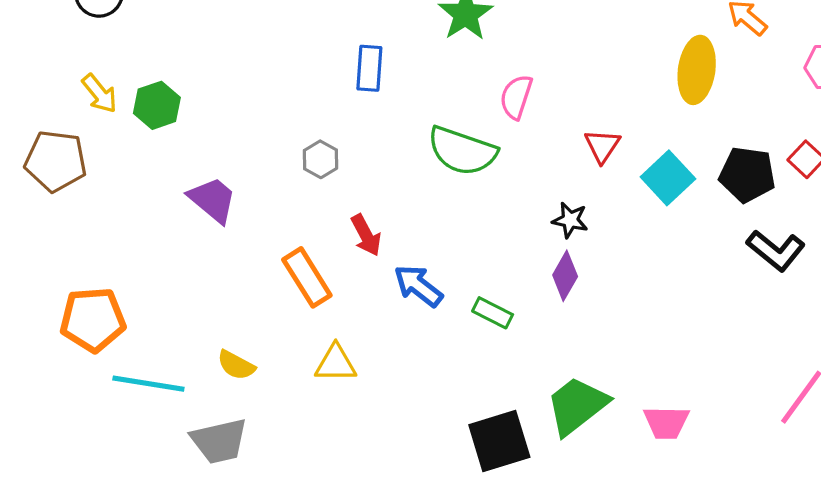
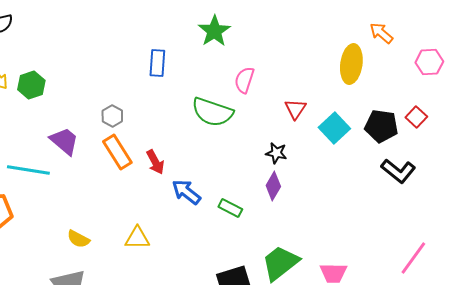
gray hexagon: (320, 159) -> (112, 116), moved
orange rectangle: (307, 277) -> (117, 152), moved
cyan line: (148, 384) -> (28, 170), moved

